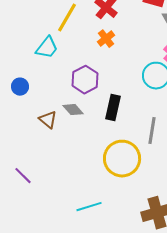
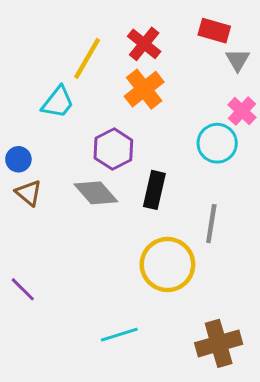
orange cross: (106, 39) -> (144, 89), size x1.5
gray diamond: (73, 110) -> (96, 193), size x1.4
brown triangle: (48, 120) -> (29, 193), moved

